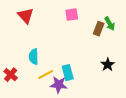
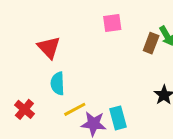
red triangle: (26, 16) -> (49, 47), moved
cyan rectangle: (68, 73) -> (118, 118), moved

